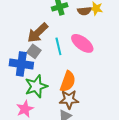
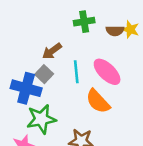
brown arrow: (38, 33) -> (52, 51), size x0.7
orange semicircle: (68, 81) -> (98, 101), moved, turned 110

